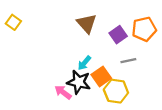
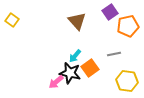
purple square: (118, 35) -> (110, 12), moved
yellow hexagon: (116, 91) -> (127, 81), moved
pink arrow: (63, 92) -> (56, 82), turned -77

